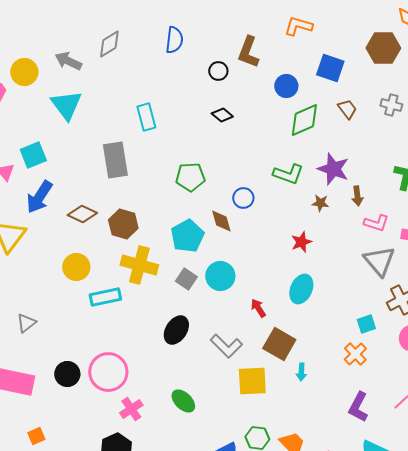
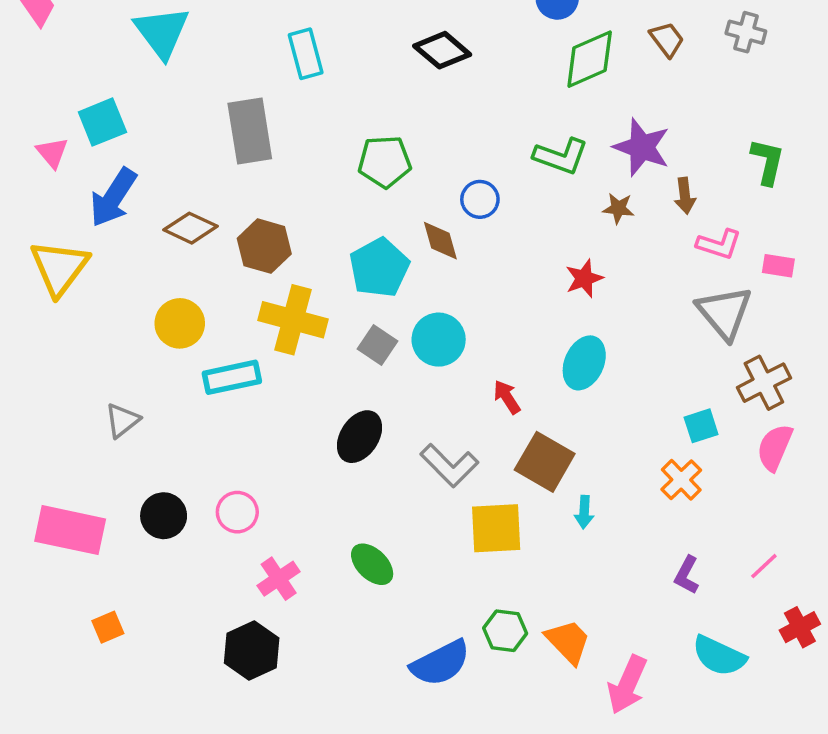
black diamond: (222, 115) -> (442, 50), size x1.4
gray triangle: (26, 323) -> (122, 420), moved
pink circle: (108, 372) -> (237, 512), size x0.6
purple L-shape: (358, 407) -> (687, 575), size x0.7

